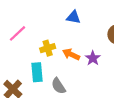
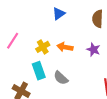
blue triangle: (74, 17) -> (59, 14), turned -32
purple star: (93, 58) -> (93, 50), moved

